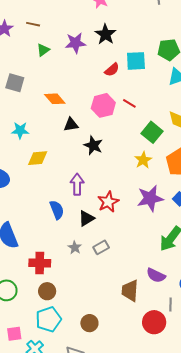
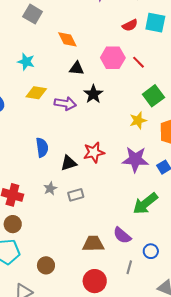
purple arrow: (77, 184) -> (65, 103), moved, turned 85
brown trapezoid: (130, 291) -> (93, 244), turned 70
red circle: (154, 322) -> (95, 281), moved

